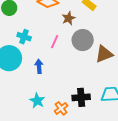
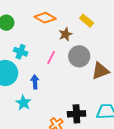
cyan star: (37, 101) -> (23, 103), moved

